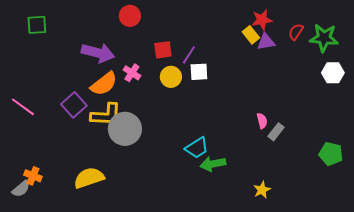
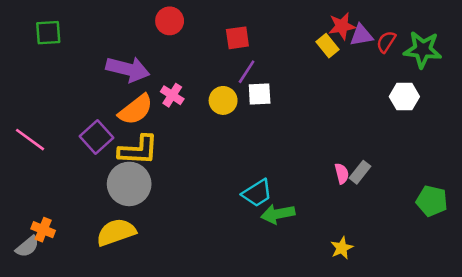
purple triangle: (266, 42) -> (361, 35), moved
red square: (163, 50) -> (237, 38), moved
white hexagon: (333, 73) -> (404, 97), moved
pink semicircle: (262, 121) -> (342, 173), moved
gray circle: (125, 129) -> (129, 184), moved

